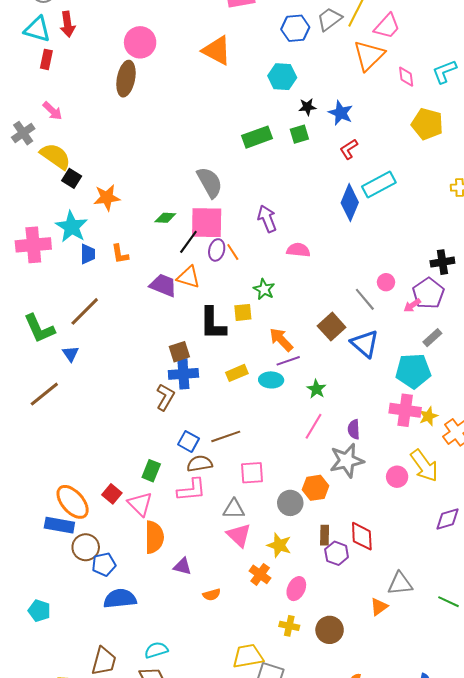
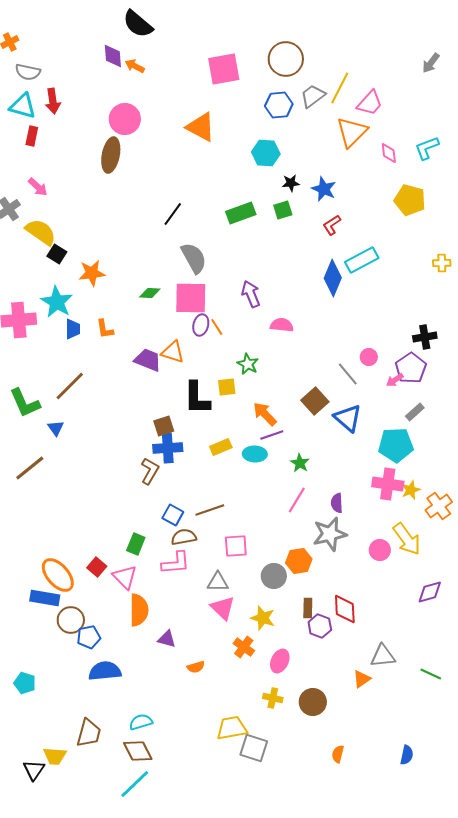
black line: (188, 242) -> (173, 214), moved

